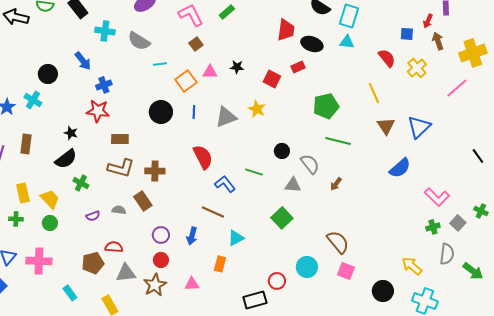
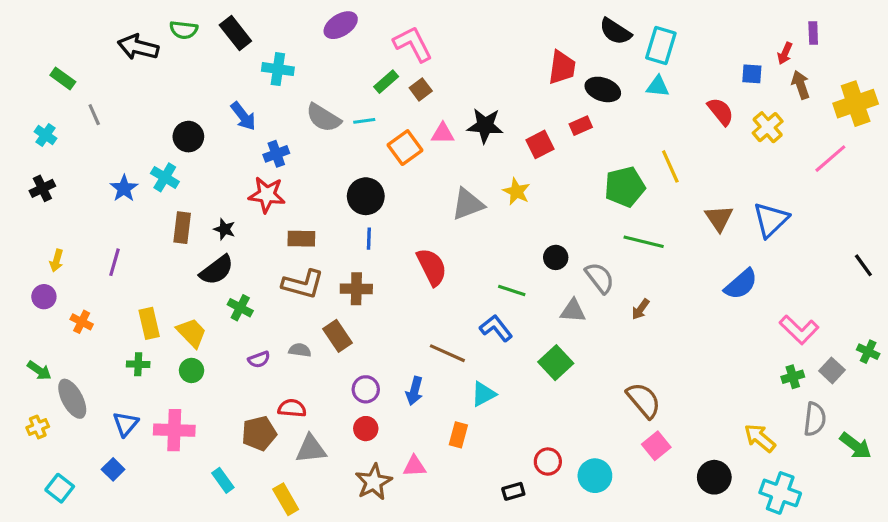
green rectangle: (227, 12) -> (386, 82), moved
gray semicircle: (139, 41) -> (323, 118), moved
black star: (237, 67) -> (485, 126), size x1.6
red square: (272, 79) -> (540, 144), turned 36
yellow line: (374, 93) -> (670, 166), moved
blue line: (194, 112) -> (369, 239), moved
brown rectangle: (26, 144) -> (182, 228), moved
blue L-shape: (225, 184) -> (496, 328), moved
cyan circle: (307, 267) -> (595, 476), moved
pink square: (346, 271) -> (656, 446), turned 30
brown star: (155, 285) -> (374, 482), moved
black rectangle: (255, 300) -> (513, 491), size x0.6

